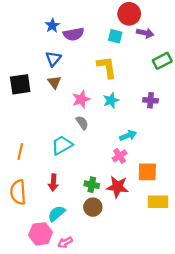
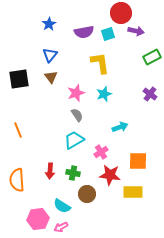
purple semicircle: (74, 34) -> (84, 32), moved
cyan square: (115, 36) -> (108, 34), turned -32
purple cross: (151, 100) -> (150, 94), moved, turned 32
cyan trapezoid: (62, 145) -> (74, 140), moved
orange line: (20, 152) -> (18, 130), moved, turned -35
pink cross: (120, 156) -> (101, 152), moved
green cross: (92, 185) -> (73, 173), moved
yellow rectangle: (158, 202) -> (133, 192), moved
cyan semicircle: (57, 214) -> (62, 206), moved, turned -108

